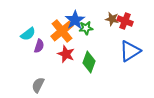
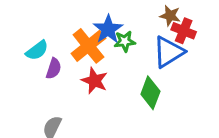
brown star: (112, 19) -> (170, 16), moved
blue triangle: (130, 51) -> (169, 52), moved
green diamond: (89, 62) -> (150, 93), moved

